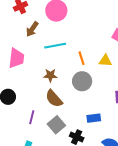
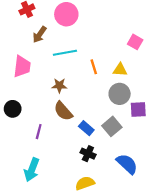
gray circle: (82, 81) -> (120, 94), moved
blue rectangle: (94, 118) -> (86, 128), moved, turned 48
gray square: (56, 125) -> (112, 126), moved

